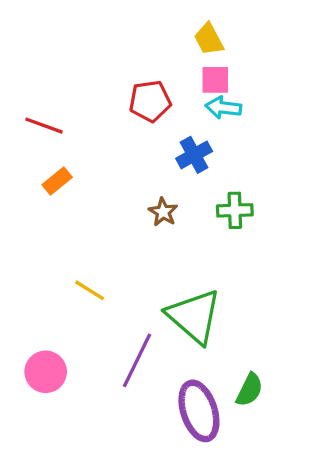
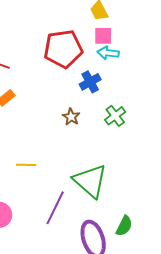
red pentagon: (150, 101) -> (63, 49), size x1.5
green cross: (235, 210) -> (115, 116), turned -35
yellow line: (90, 290) -> (26, 165), turned -30

